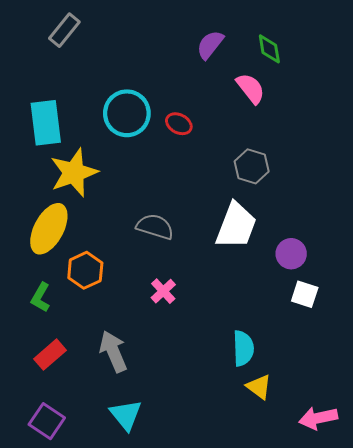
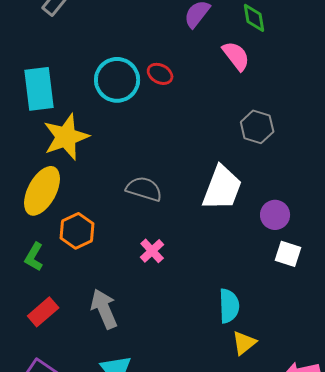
red ellipse: (179, 124) -> (160, 74), moved
gray hexagon: (252, 166) -> (257, 127), moved
yellow triangle: (259, 387) -> (244, 343), turned 44

